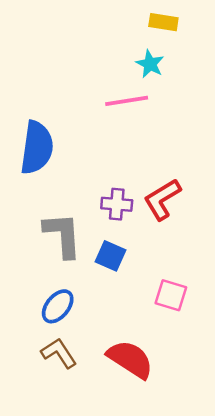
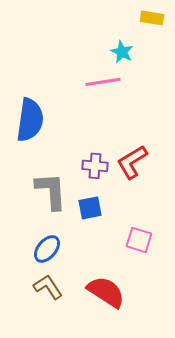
yellow rectangle: (163, 22) -> (152, 18), moved
blue square: (111, 256) -> (90, 208), turned -35

